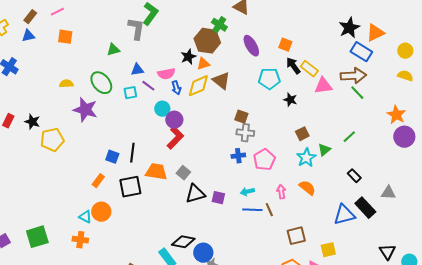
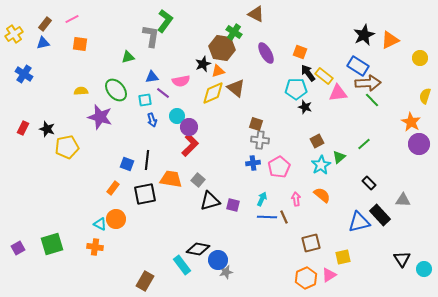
blue rectangle: (361, 52) -> (358, 66), moved
yellow semicircle: (405, 76) -> (425, 96), moved, turned -91
cyan pentagon: (269, 79) -> (296, 89), moved
blue arrow: (176, 88) -> (152, 120), moved
cyan arrow: (247, 192) -> (262, 199), turned 128

